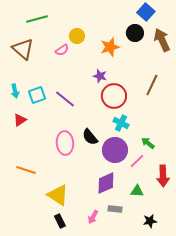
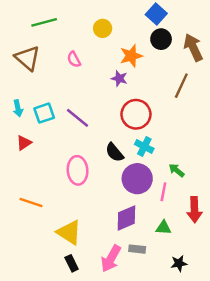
blue square: (146, 12) -> (156, 14), moved
yellow circle: (77, 36) -> (103, 28), moved
pink semicircle: (62, 50) -> (74, 59), turned 96
purple star: (100, 76) -> (119, 78), moved
brown line: (152, 85) -> (181, 86), moved
black semicircle: (90, 137) -> (115, 152), moved
pink line: (137, 161) -> (163, 192), turned -35
pink arrow: (93, 217) -> (111, 259), size x1.6

